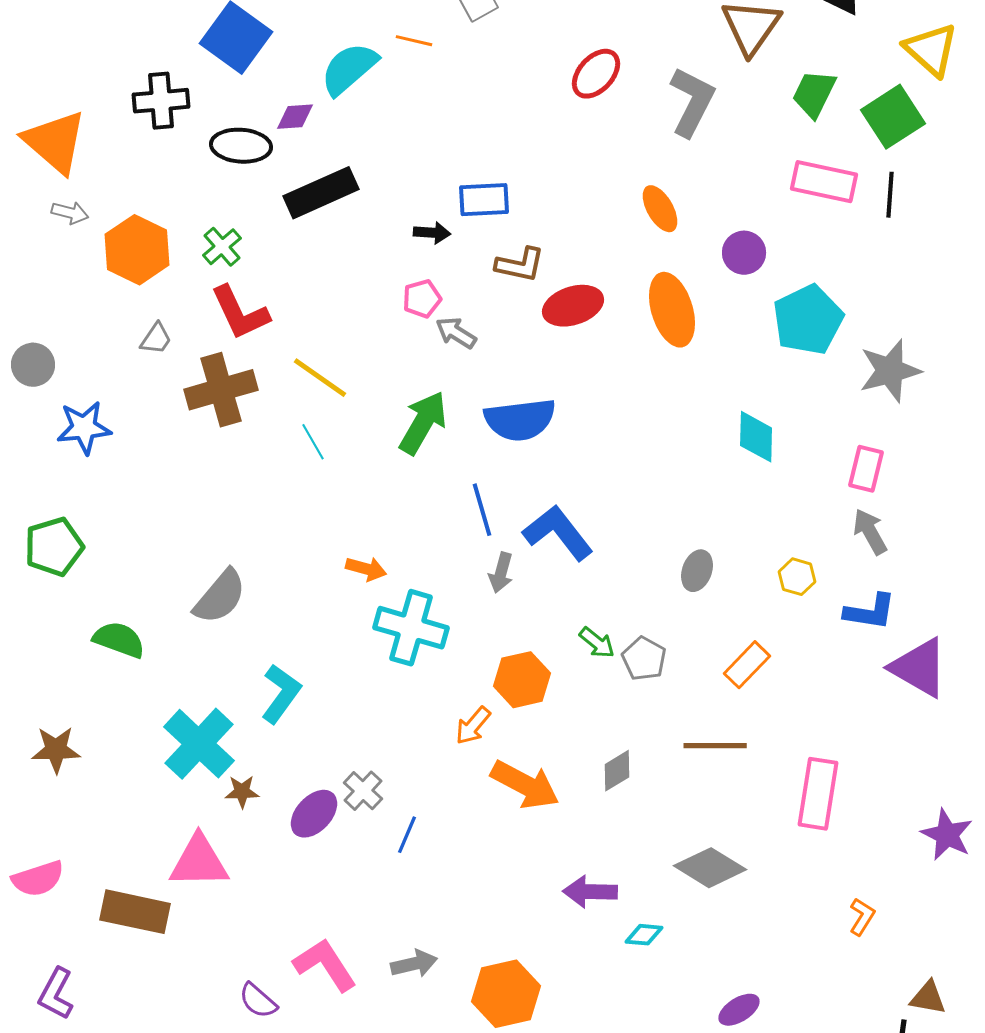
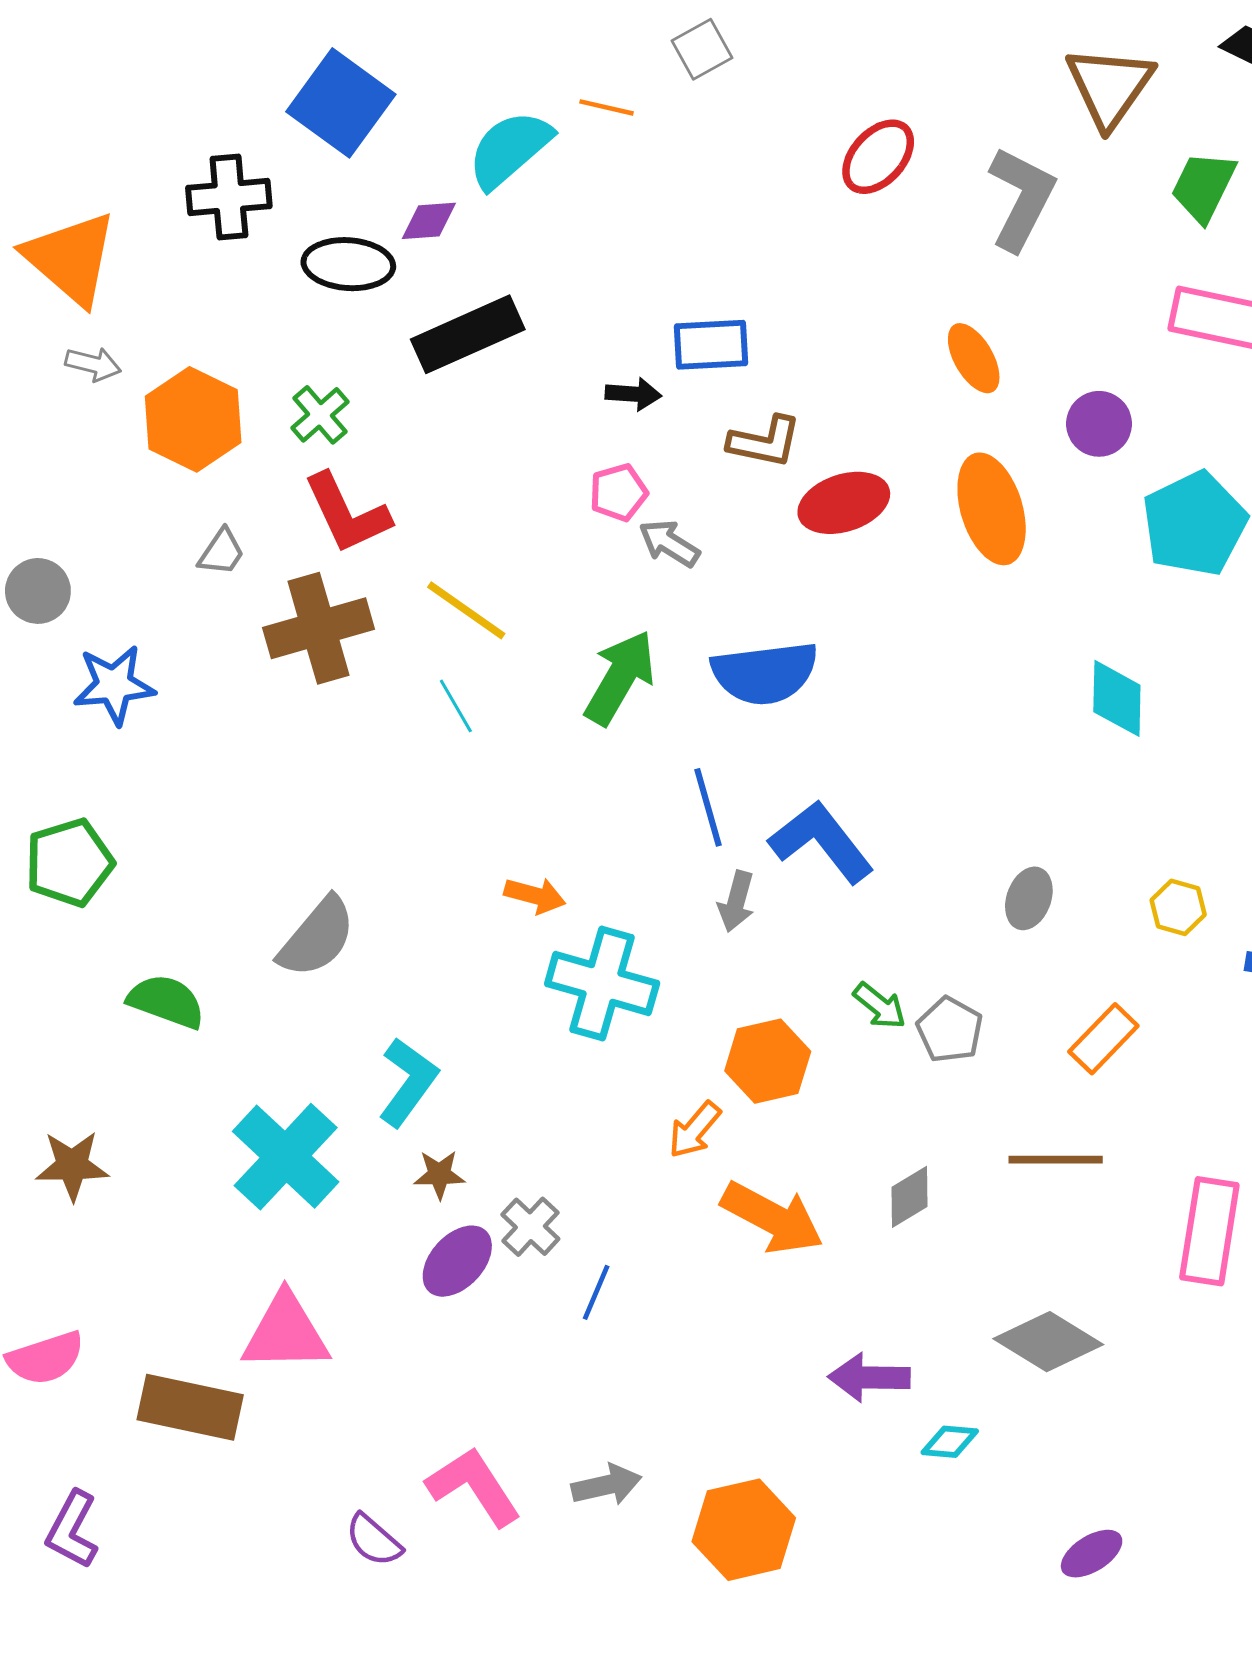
brown star: (242, 792) -> (439, 1175), moved

